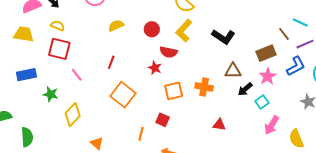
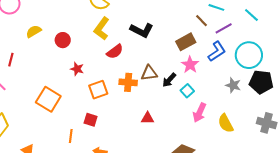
red circle: (152, 29) -> (63, 40), moved
red semicircle: (169, 52) -> (115, 52), moved, turned -42
red line: (111, 62) -> (11, 60), moved
brown triangle: (233, 71) -> (149, 73), moved

